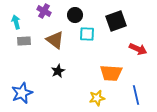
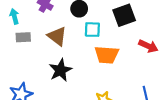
black star: (58, 71) -> (60, 70), size x1.5
orange trapezoid: (111, 73) -> (107, 55), moved

